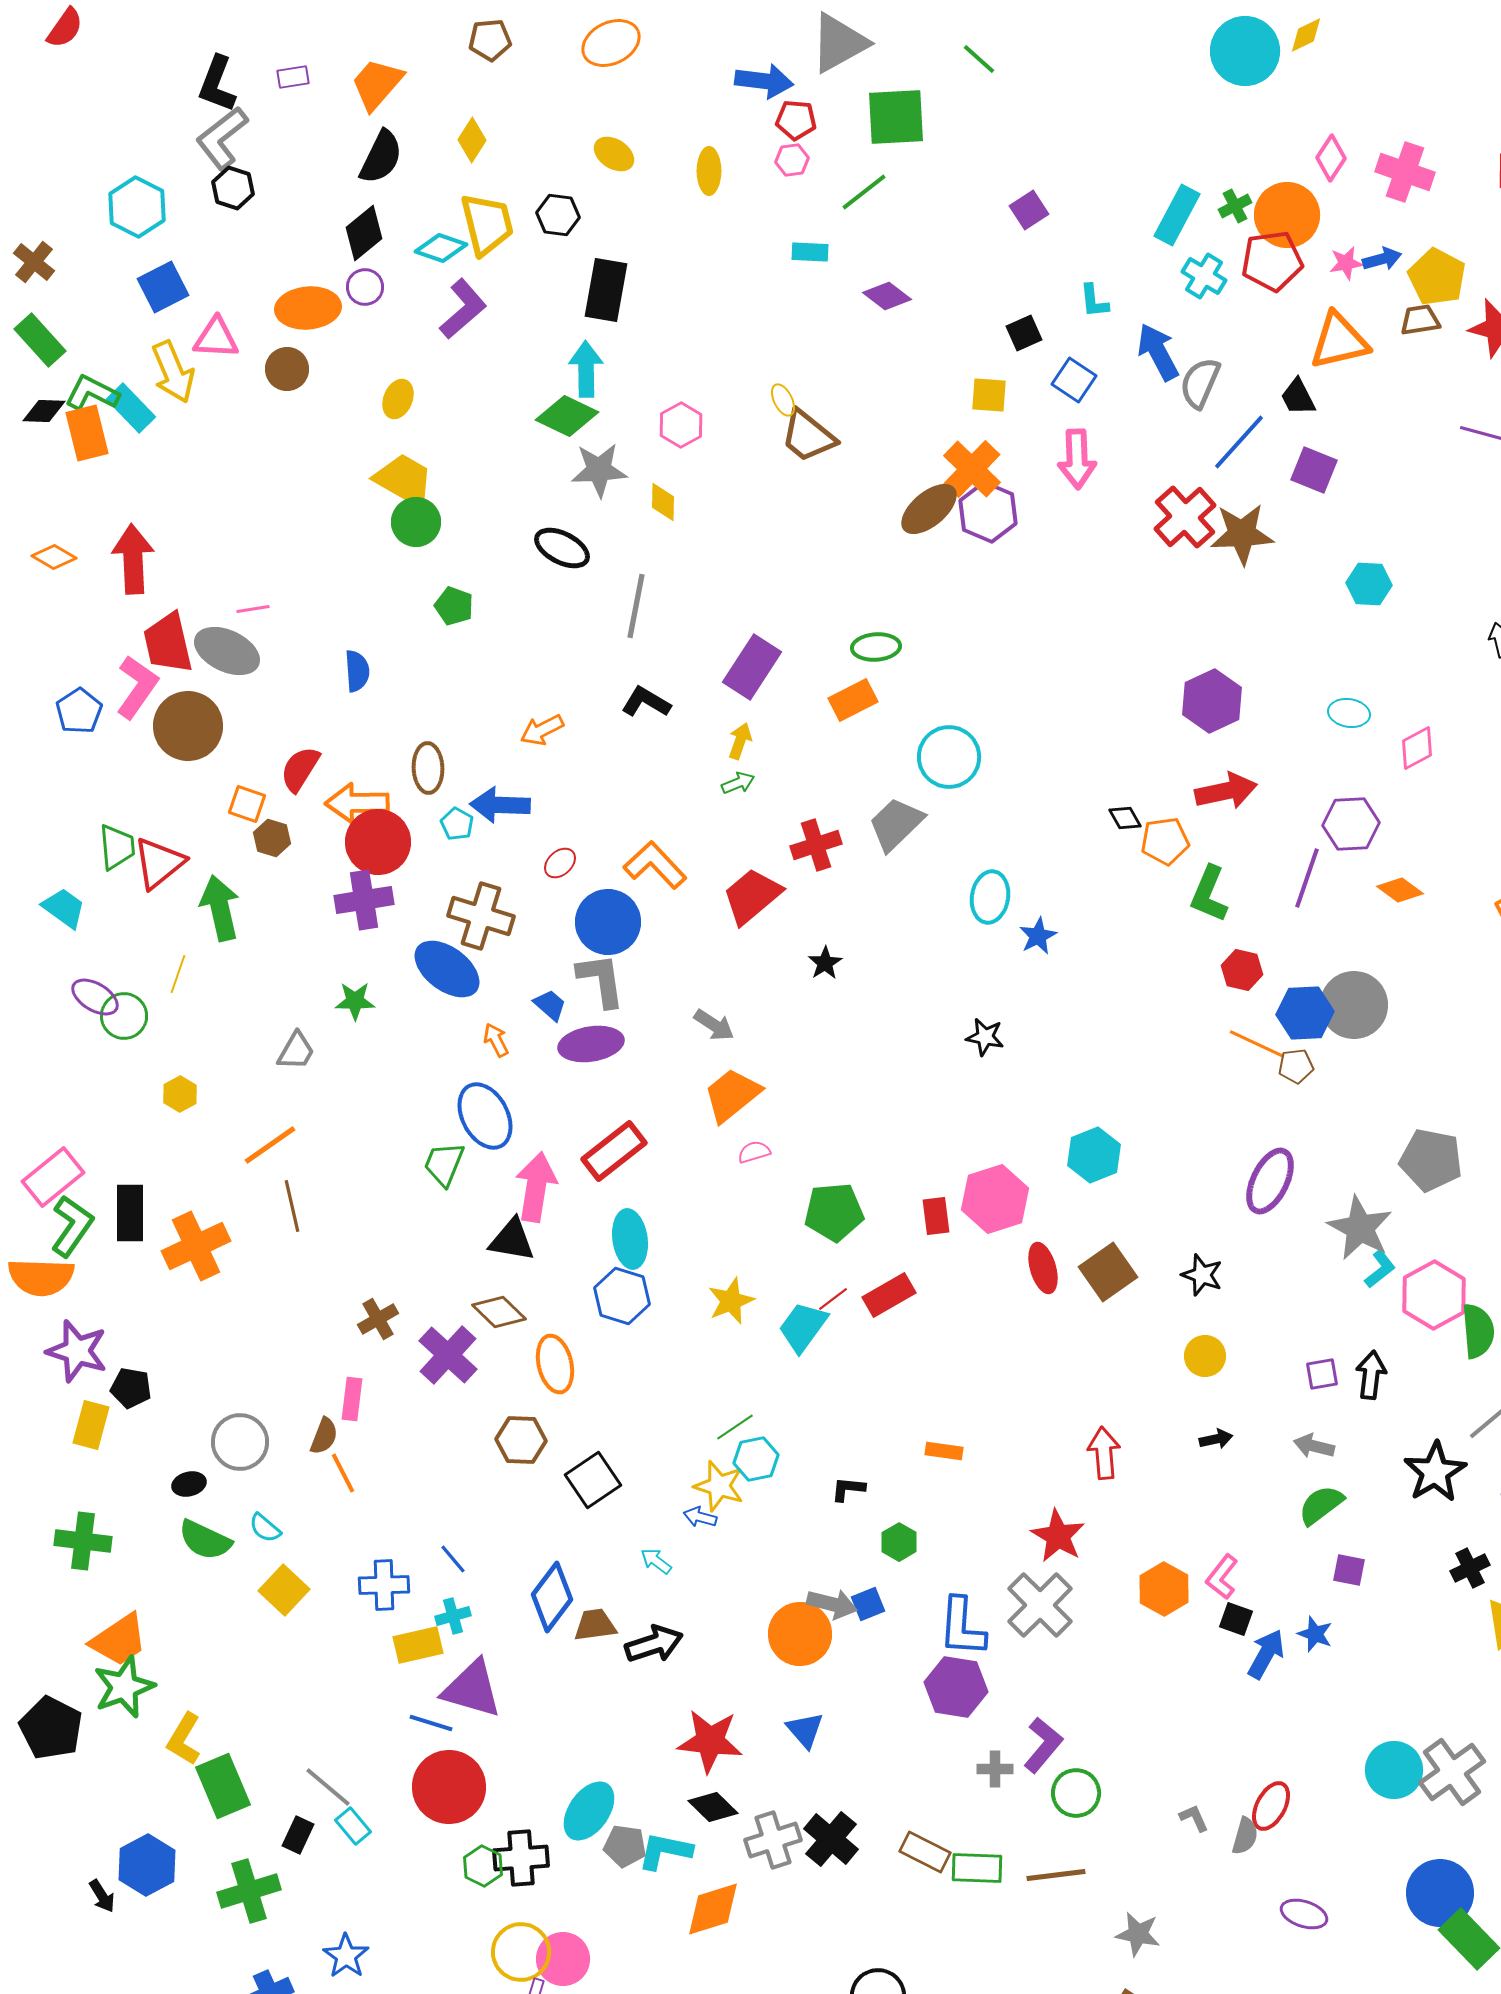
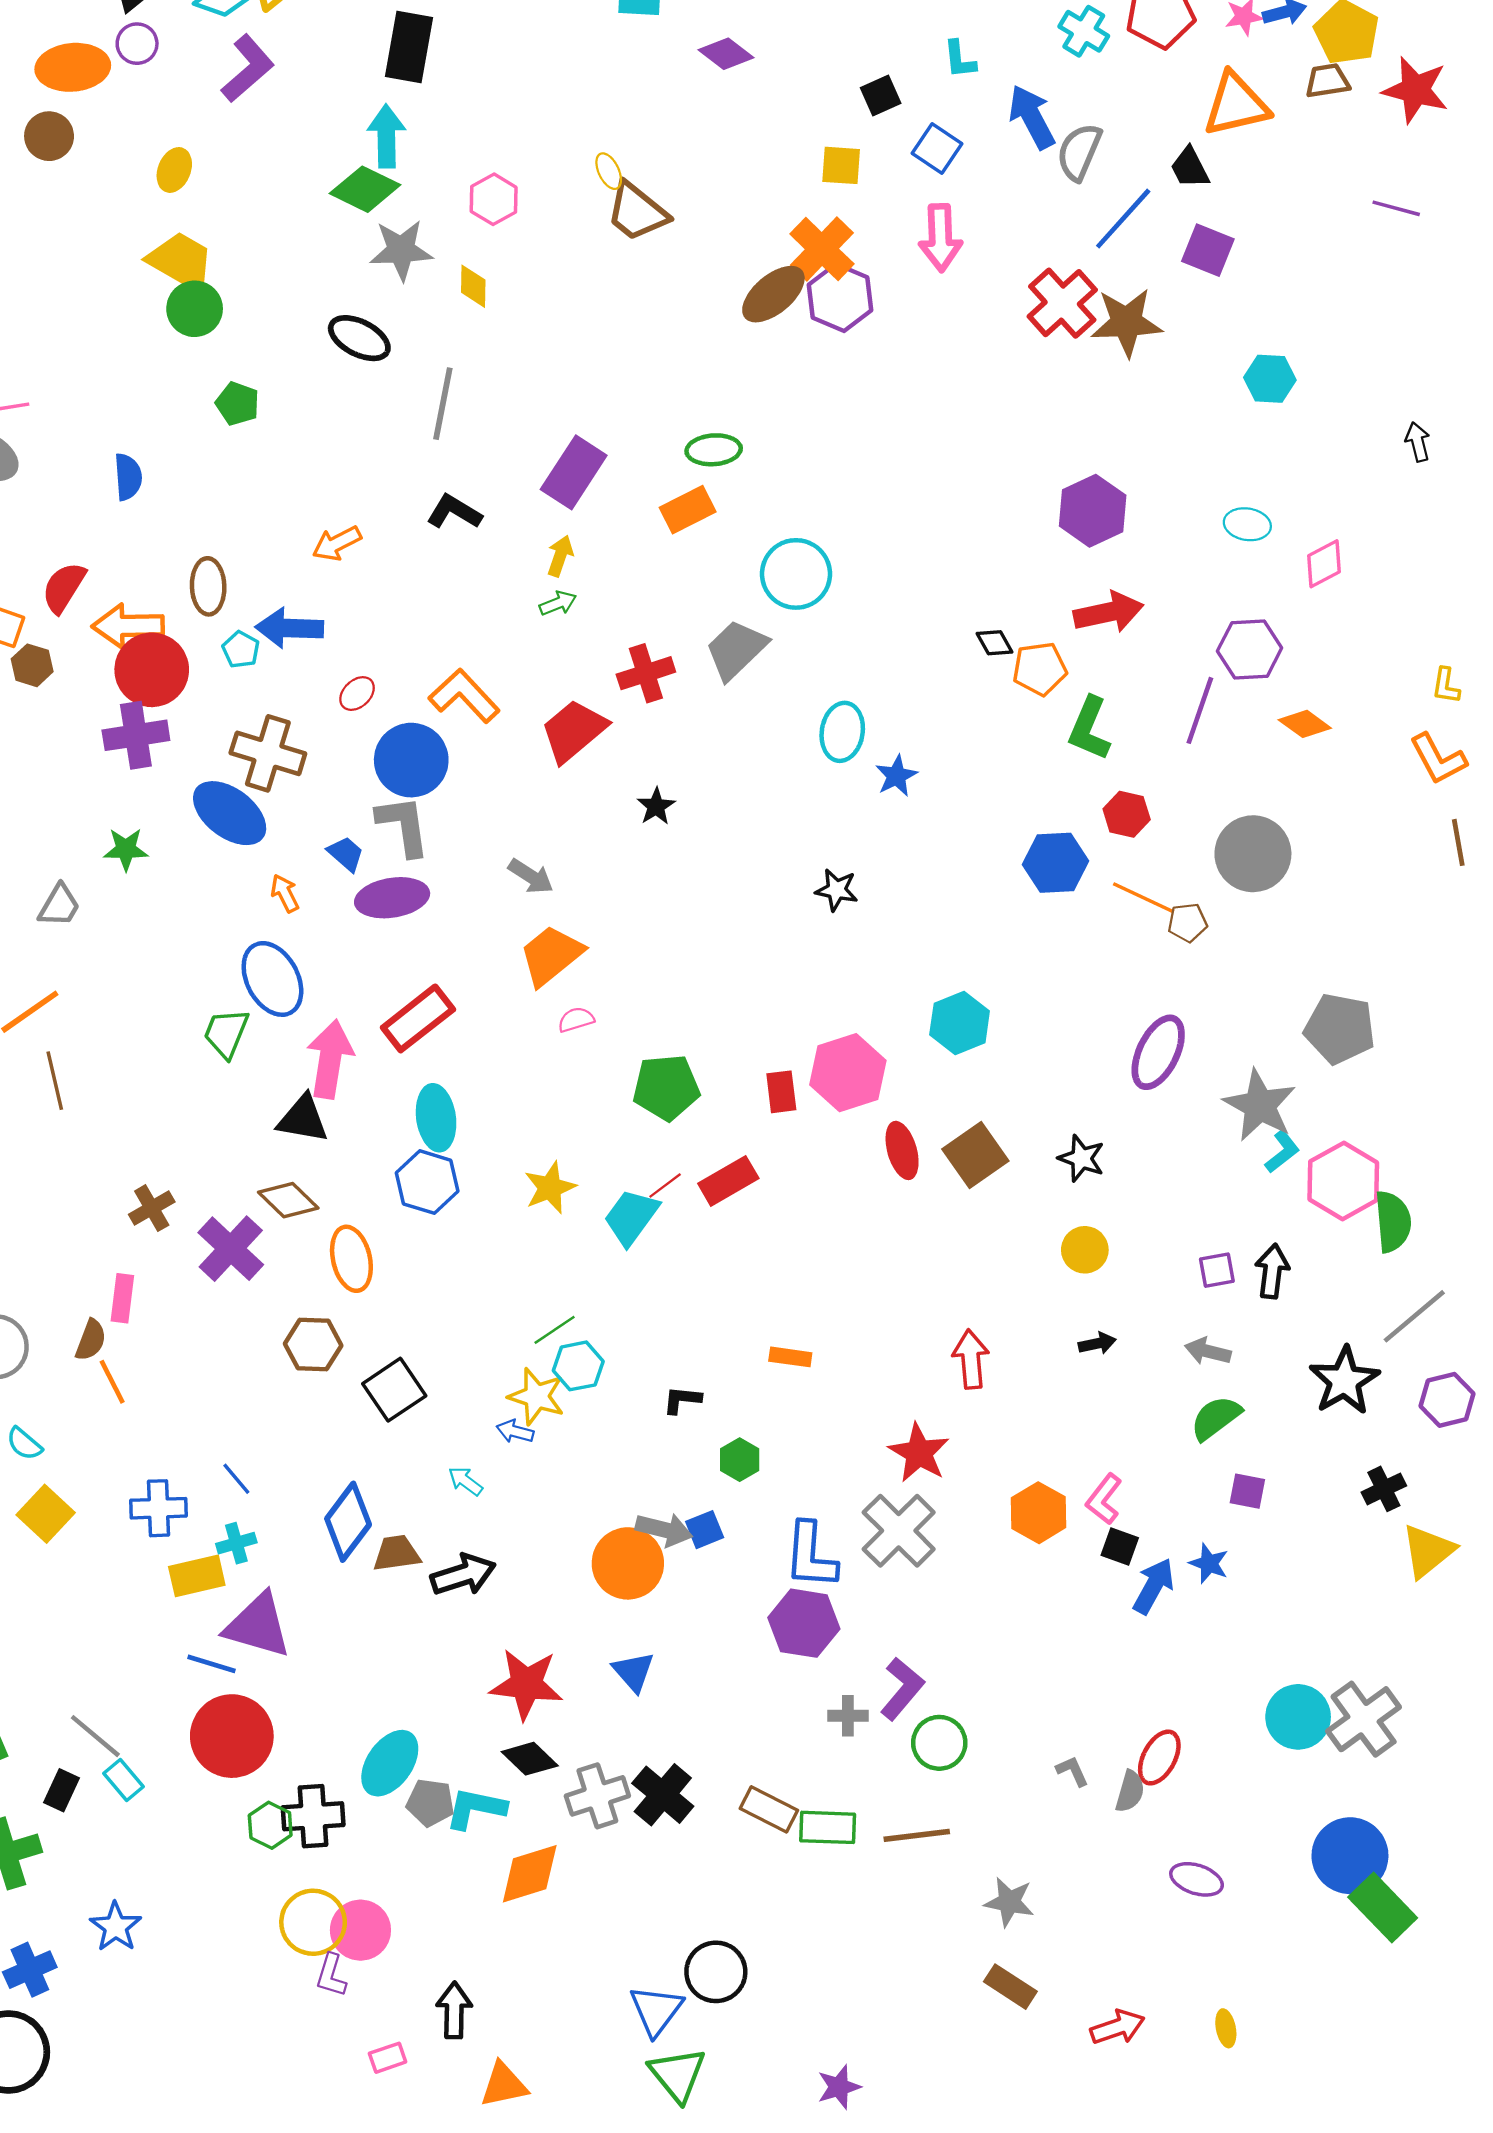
blue hexagon: (1305, 1013) -> (1055, 863), moved

